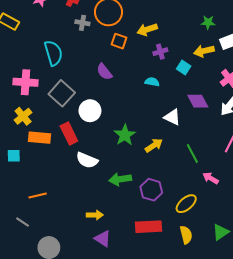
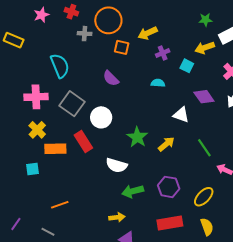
white semicircle: (87, 160) -> (116, 165), moved
green arrow: (120, 179) -> (133, 191), moved

